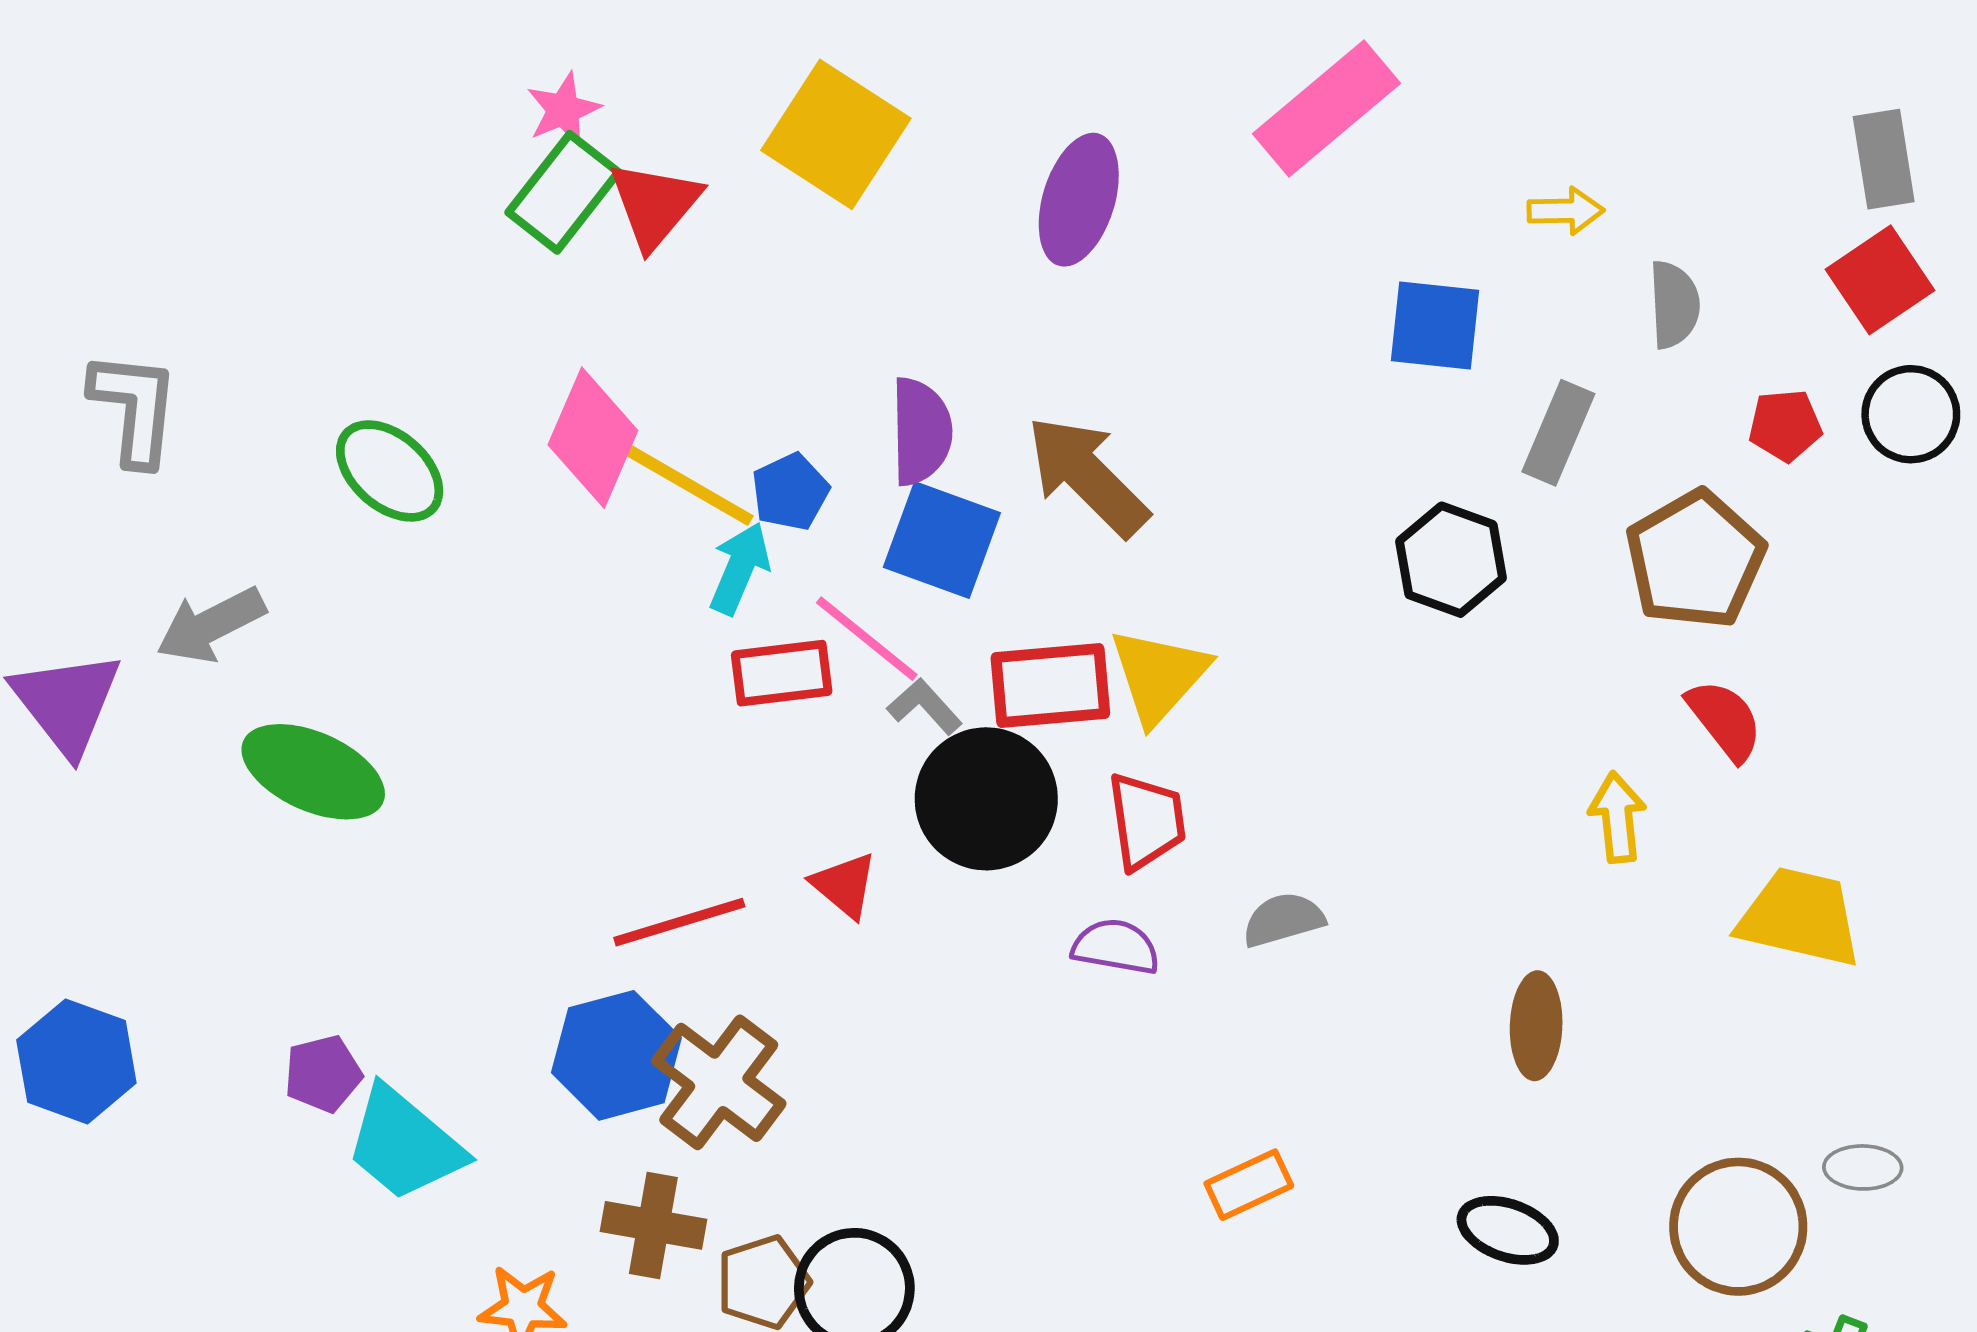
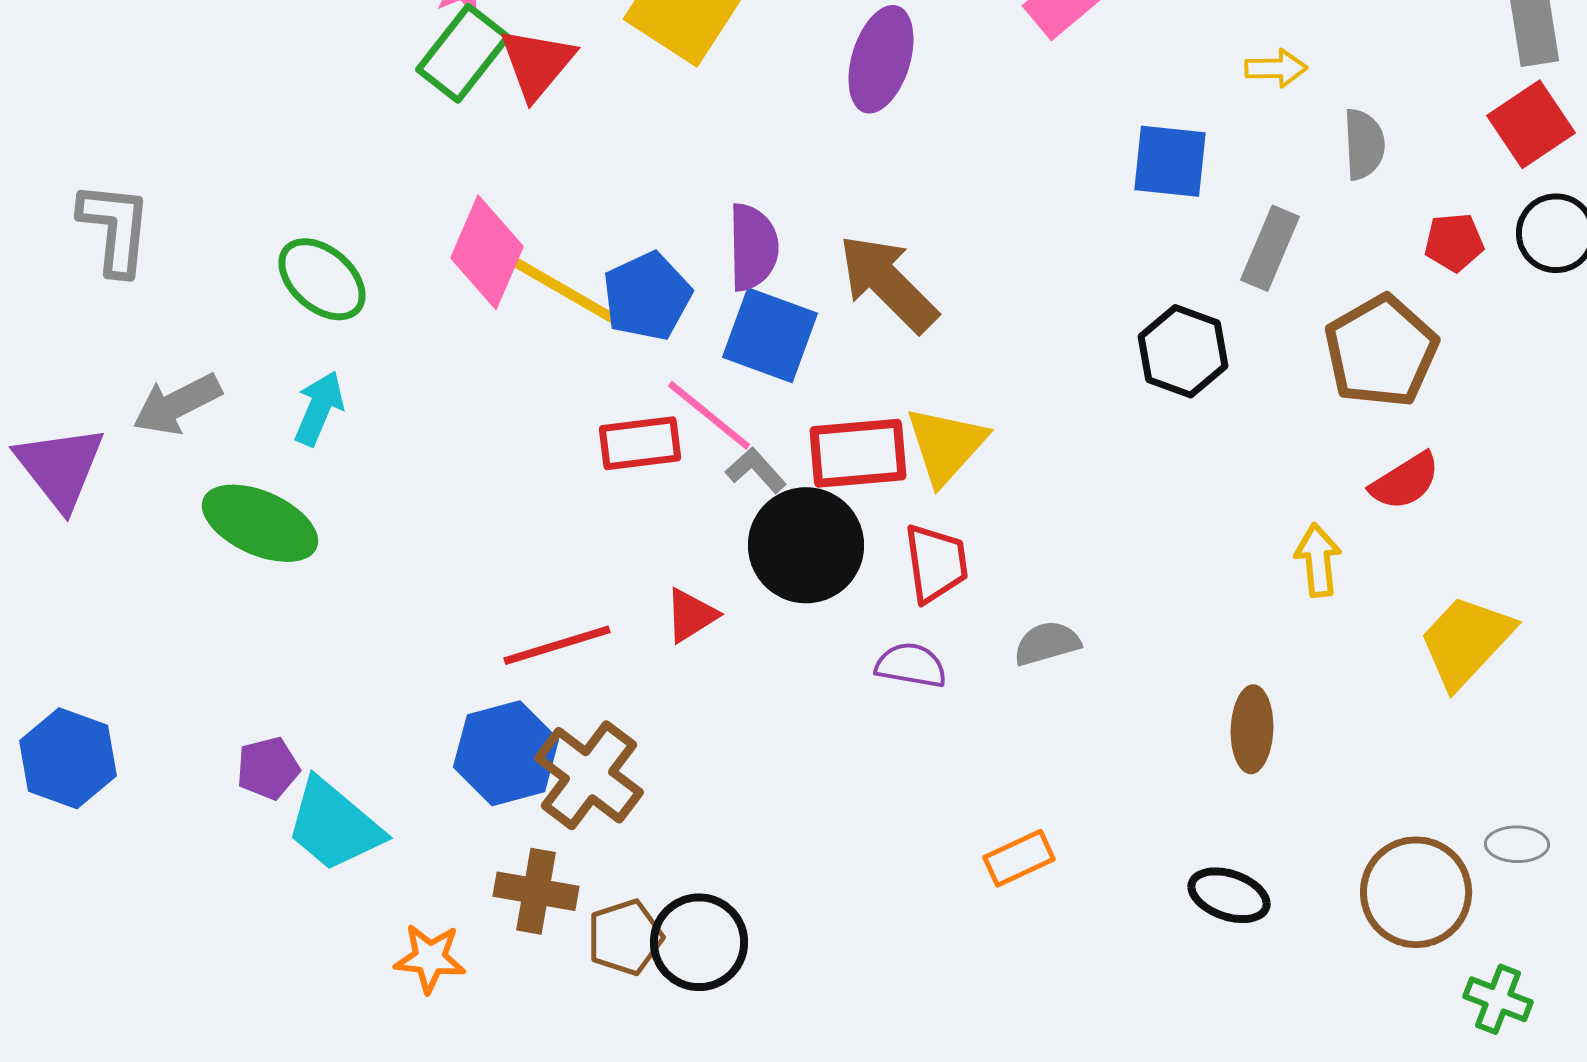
blue pentagon: (790, 492) -> (647, 296), size x1.4
cyan arrow: (740, 568) -> (319, 408), moved
red semicircle: (1725, 720) -> (1405, 481), turned 96
red triangle: (844, 885) -> (691, 615), turned 48
yellow trapezoid: (1800, 917) -> (1466, 641), turned -60

